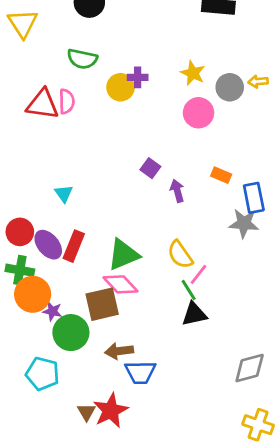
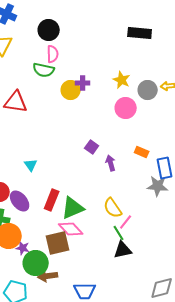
pink semicircle: (67, 101) -> (53, 54), moved
red rectangle: (74, 246) -> (52, 200), moved
brown arrow: (119, 351) -> (48, 276), moved

